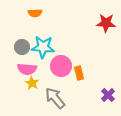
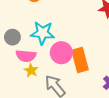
gray circle: (22, 47) -> (12, 37), moved
orange rectangle: (79, 73) -> (80, 60), size x1.6

